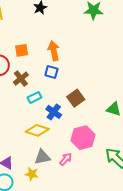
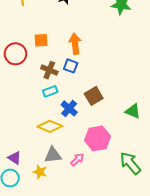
brown cross: (21, 79) -> (49, 70), moved, turned -35

